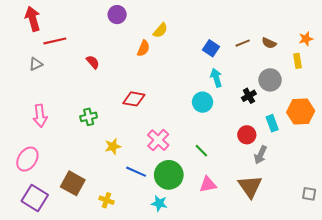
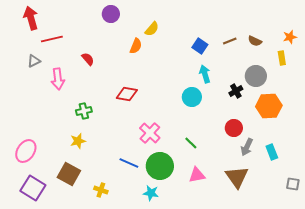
orange hexagon: (301, 112) -> (269, 106), moved
pink arrow: (40, 116) -> (58, 79), moved
cyan rectangle: (272, 123) -> (272, 152), moved
yellow star: (113, 146) -> (78, 141), moved

